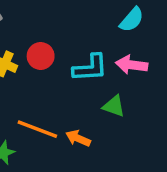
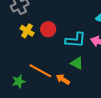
green triangle: (114, 106) -> (77, 63), moved

